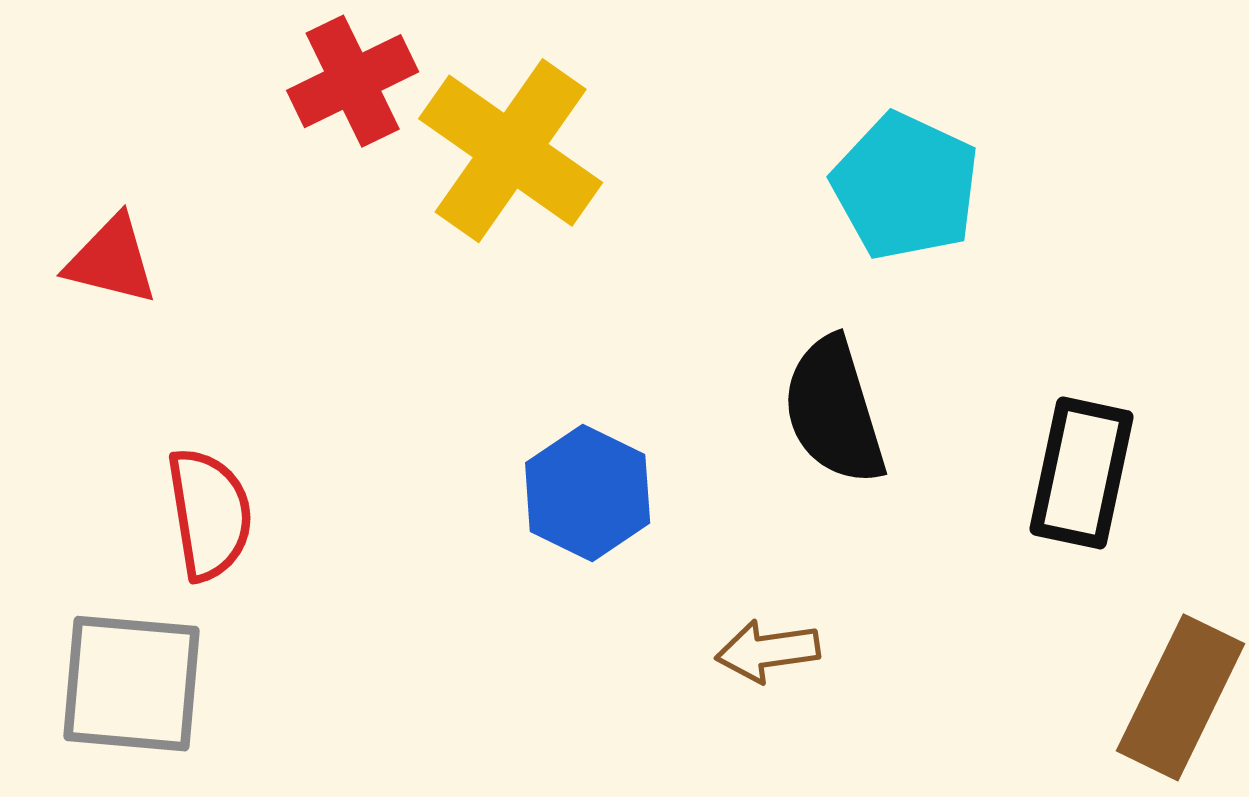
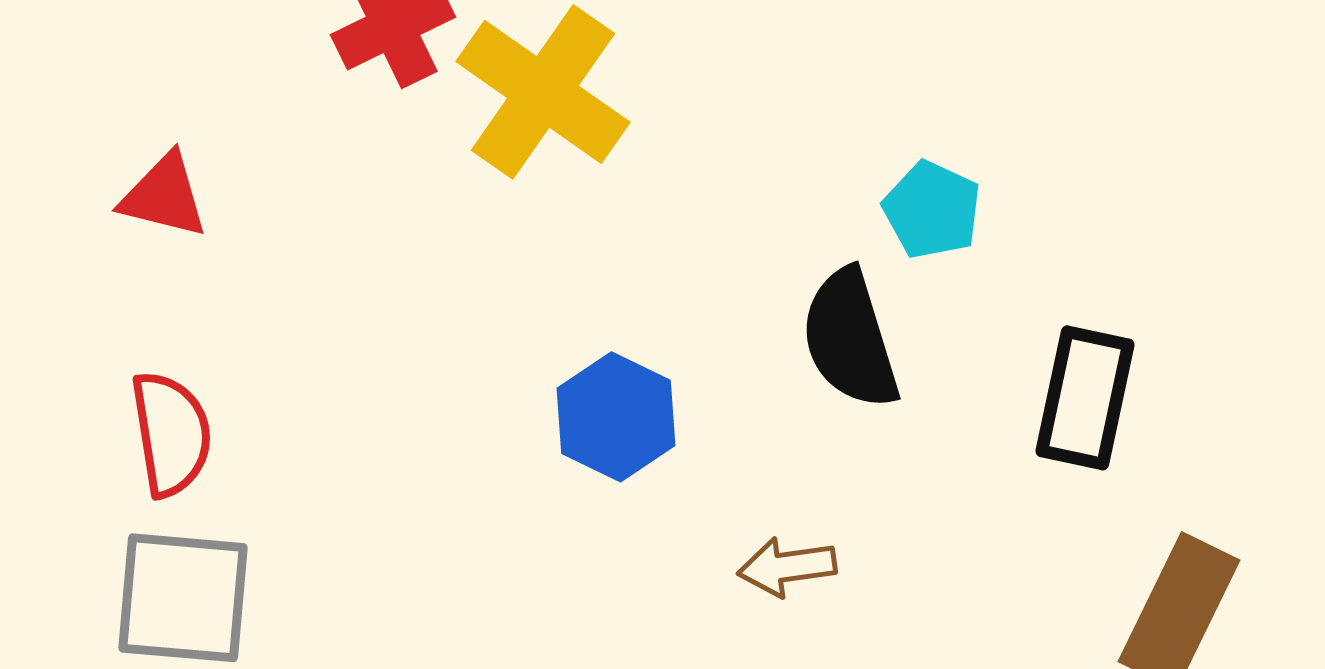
cyan pentagon: (906, 186) -> (932, 210), moved, size x0.7
red semicircle: (209, 514) -> (171, 434), moved

